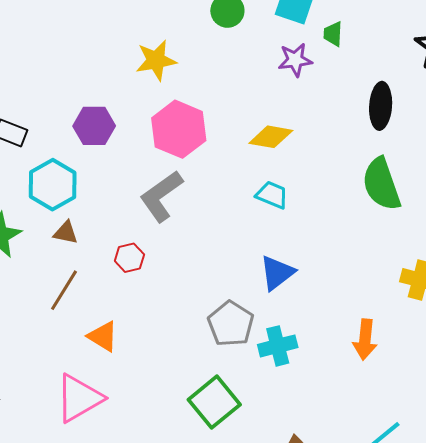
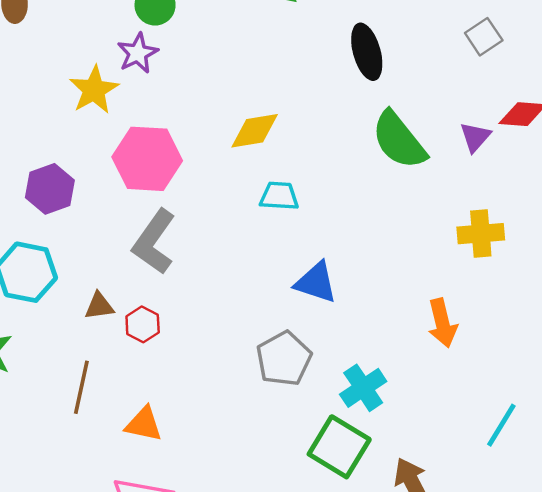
purple star: (295, 60) -> (138, 53), moved
brown triangle: (66, 233) -> (99, 306), moved
blue triangle: (277, 273) -> (316, 282), turned -45
gray pentagon: (231, 324) -> (284, 359), turned 30
cyan cross: (278, 346) -> (363, 388), moved
green square: (214, 402) -> (339, 447), moved

